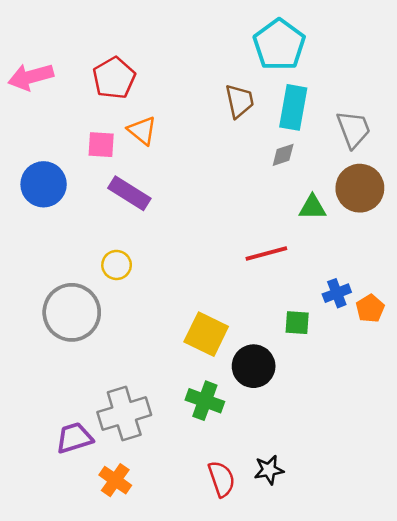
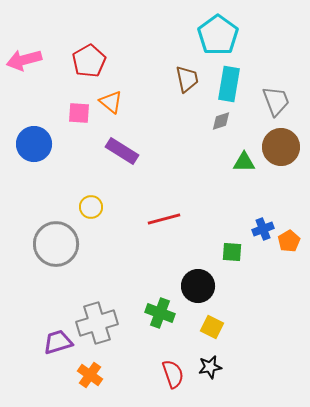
purple rectangle: (129, 193) -> (122, 151), moved
red line: (266, 253) -> (164, 219), moved
yellow square: (206, 334) -> (212, 327), moved, size x0.7

